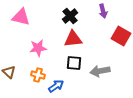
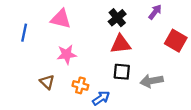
purple arrow: (103, 11) -> (155, 12), turned -128
pink star: (38, 48) -> (67, 54), moved

